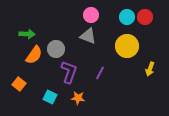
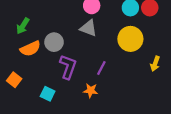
green arrow: (27, 34) -> (23, 26), turned 119
orange semicircle: (34, 55) -> (30, 49), turned 30
orange star: (78, 98) -> (91, 91), moved

